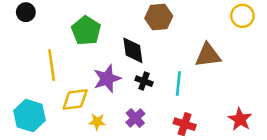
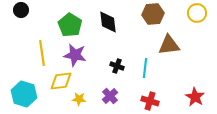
brown hexagon: (159, 17) -> (153, 14), moved
black diamond: (133, 50) -> (108, 22), moved
purple star: (107, 79) -> (75, 55), moved, turned 30

